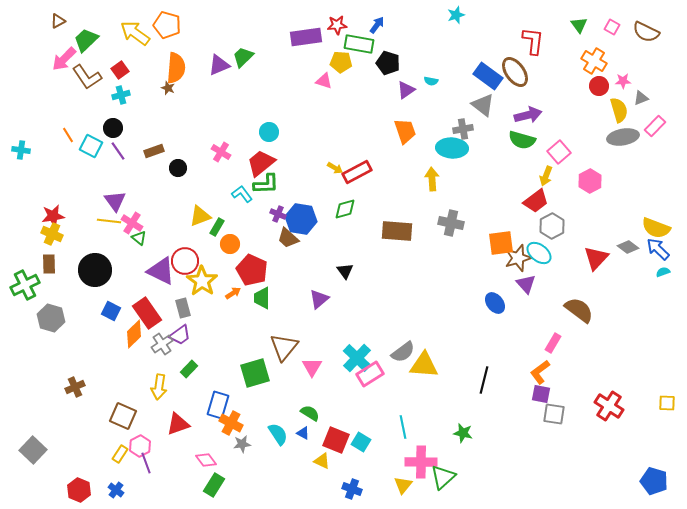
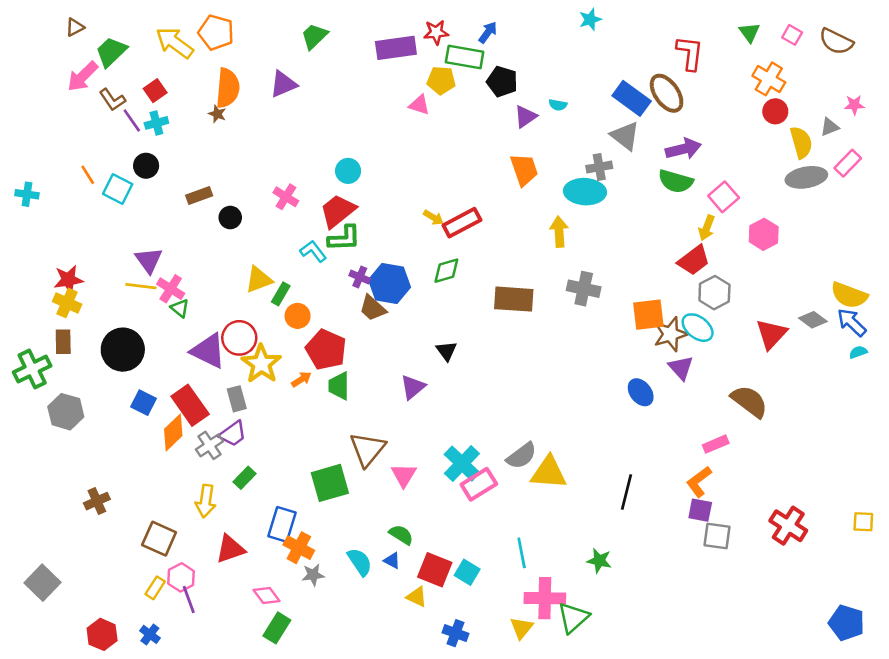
green trapezoid: (243, 57) -> (314, 36), moved
brown L-shape: (87, 77) -> (112, 100), size x0.7
pink star: (623, 81) -> (854, 105), moved
purple line: (118, 151) -> (132, 120), moved
pink rectangle: (553, 343) -> (716, 444), turned 36

